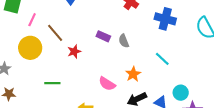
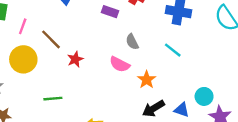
purple rectangle: (103, 36) -> (110, 12), moved
cyan line: (162, 59) -> (173, 50), moved
pink semicircle: (107, 84) -> (120, 64), moved

